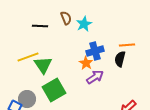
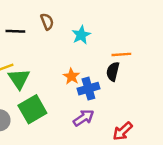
cyan star: (84, 24) -> (81, 35), moved
blue cross: (95, 51) -> (88, 89), moved
purple arrow: (95, 77) -> (84, 118), moved

